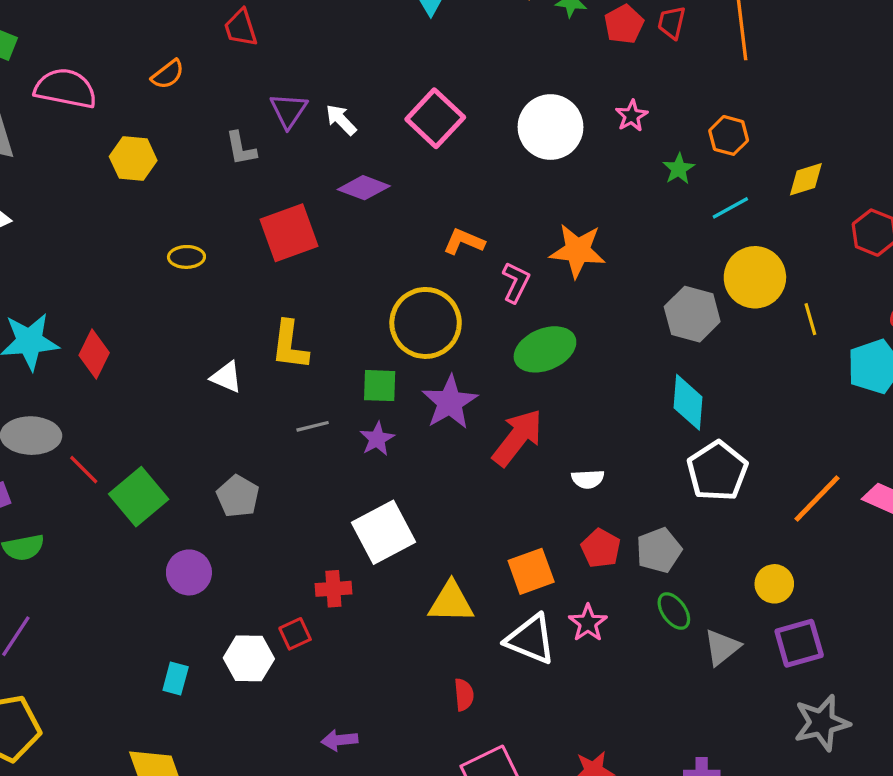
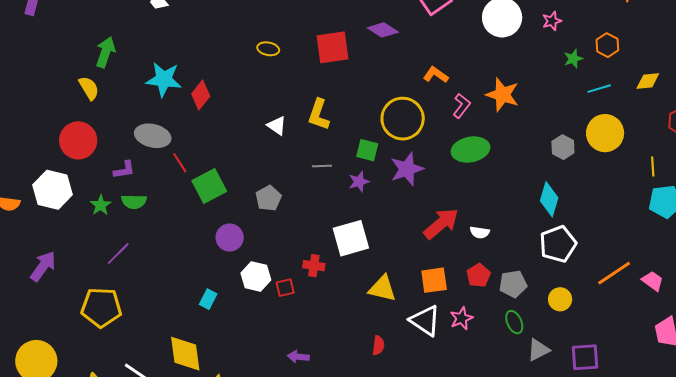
gray hexagon: (692, 314) -> (563, 147), size x0.7
yellow line: (810, 319) -> (653, 167), moved
red arrow: (518, 438) -> (441, 224), moved
yellow circle: (774, 584) -> (560, 299), moved
white hexagon: (249, 658) -> (256, 276), moved

